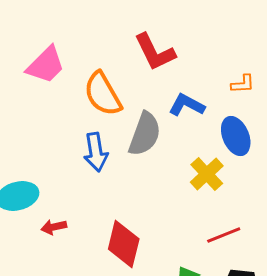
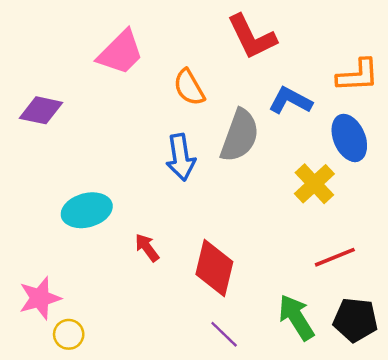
orange L-shape: (243, 84) -> (358, 75), size x1.5
orange semicircle: (103, 94) -> (189, 87), size x0.7
red arrow: (54, 227) -> (147, 248), moved, turned 65

